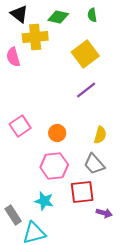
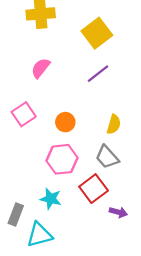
pink semicircle: (13, 57) -> (41, 68), moved, turned 54
red square: (82, 192) -> (94, 189), turned -30
gray rectangle: (13, 215) -> (16, 214), turned 54

